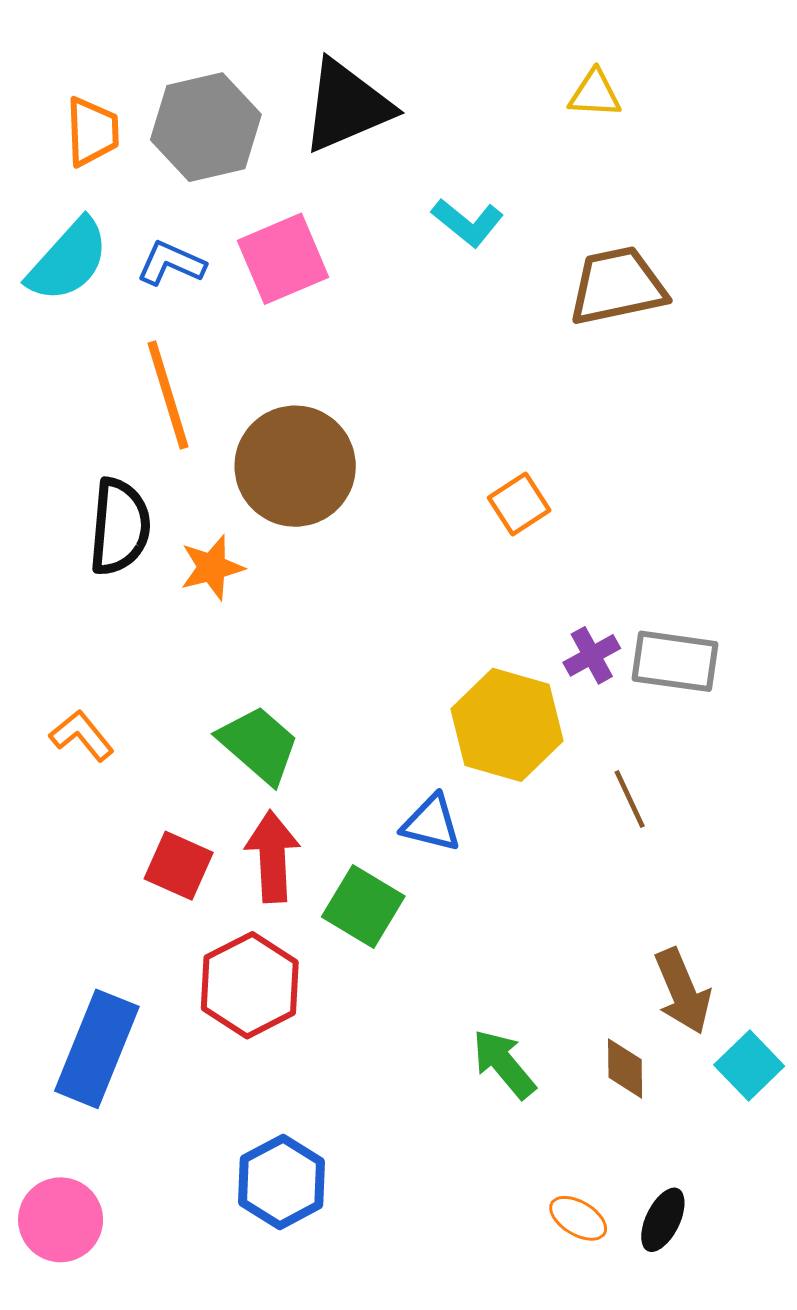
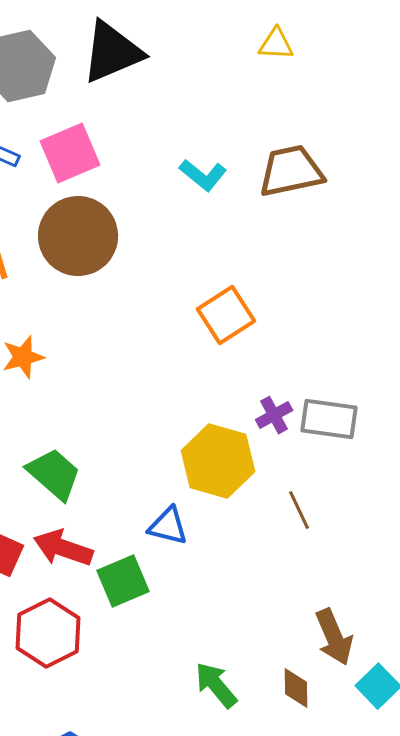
cyan L-shape: (468, 222) -> (203, 175), moved
brown circle: (295, 466) -> (78, 236), moved
orange square: (519, 504) -> (226, 315), size x1.4
red arrow: (272, 857) -> (63, 548), turned -68
green square: (363, 907) -> (123, 581), turned 36

